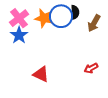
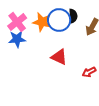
blue star: (19, 35) -> (17, 39), turned 30
red triangle: (41, 74) -> (59, 57), moved

